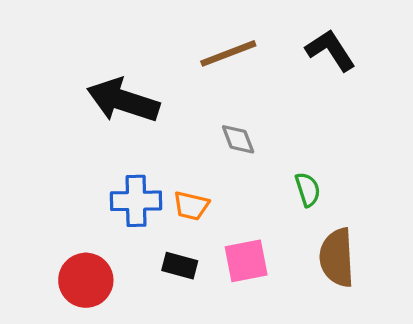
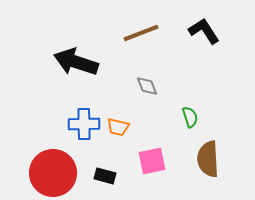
black rectangle: (180, 266) -> (105, 176), moved
red circle: (86, 280) -> (53, 173), size x1.4

